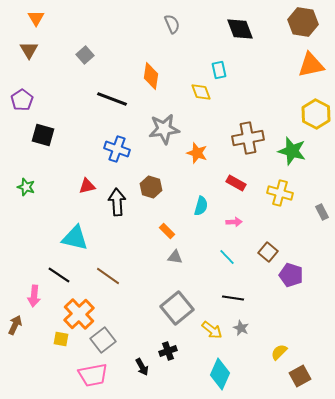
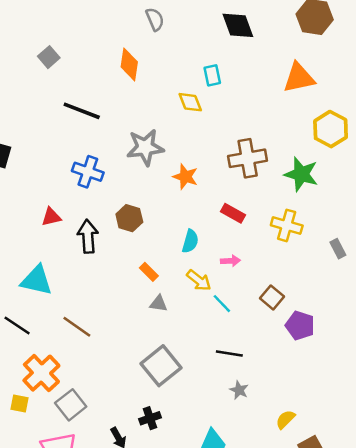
orange triangle: (311, 65) -> (299, 78), moved
orange diamond: (151, 76) -> (129, 64), moved
yellow arrow: (212, 330) -> (199, 280), moved

